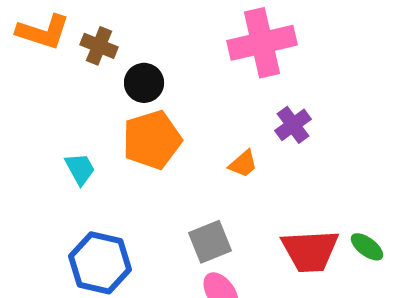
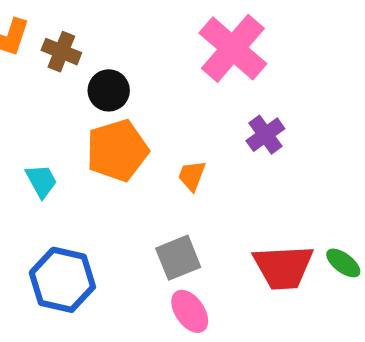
pink cross: (262, 43) -> (233, 48), turned -36
orange trapezoid: (243, 164) -> (192, 176), moved, turned 152

